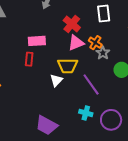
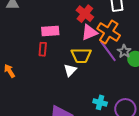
orange cross: (95, 43) -> (109, 32), size x1.6
gray star: (103, 53) -> (124, 51), moved
purple line: (91, 84) -> (108, 51), moved

